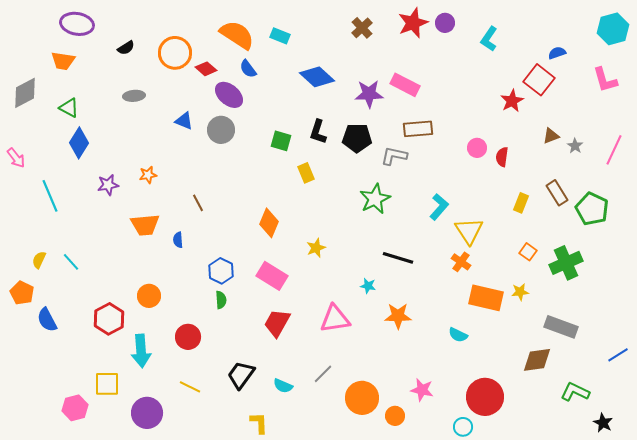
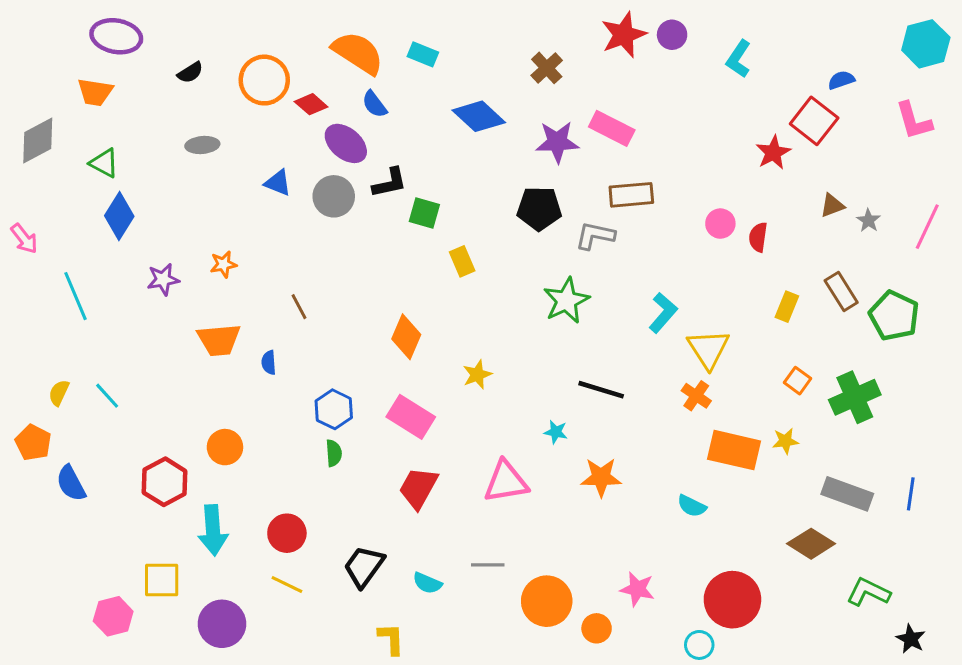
brown cross: (362, 28) -> (547, 68), moved
black L-shape: (318, 132) -> (390, 183), moved, turned -120
red circle: (188, 337) -> (287, 533), moved
blue line: (618, 355) -> (911, 494), moved, turned -50
brown diamond: (537, 360) -> (811, 544), turned 40
gray line: (323, 374) -> (488, 565), turned 45

